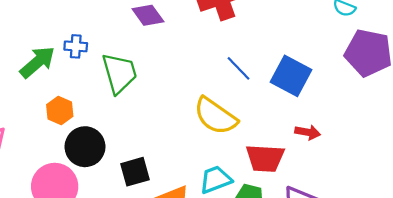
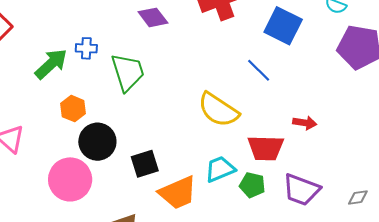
blue line: (239, 68) -> (259, 70), moved
blue square: (291, 76) -> (283, 26), moved

